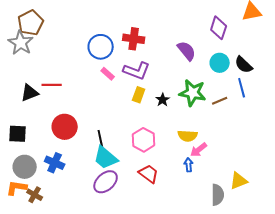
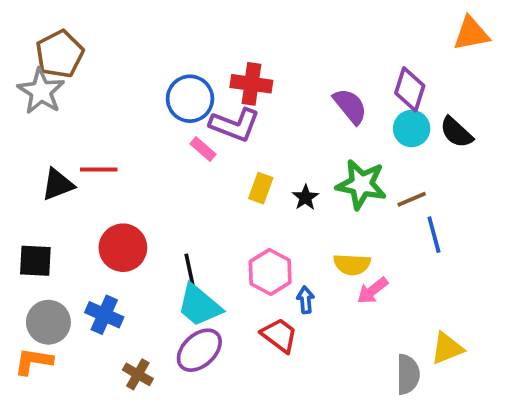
purple diamond: (219, 28) -> (410, 89), moved
purple L-shape: (137, 71) -> (235, 125), moved
blue line: (242, 88) -> (434, 235), moved
blue arrow: (189, 165) -> (305, 300), moved
brown cross: (35, 195) -> (138, 374), moved

